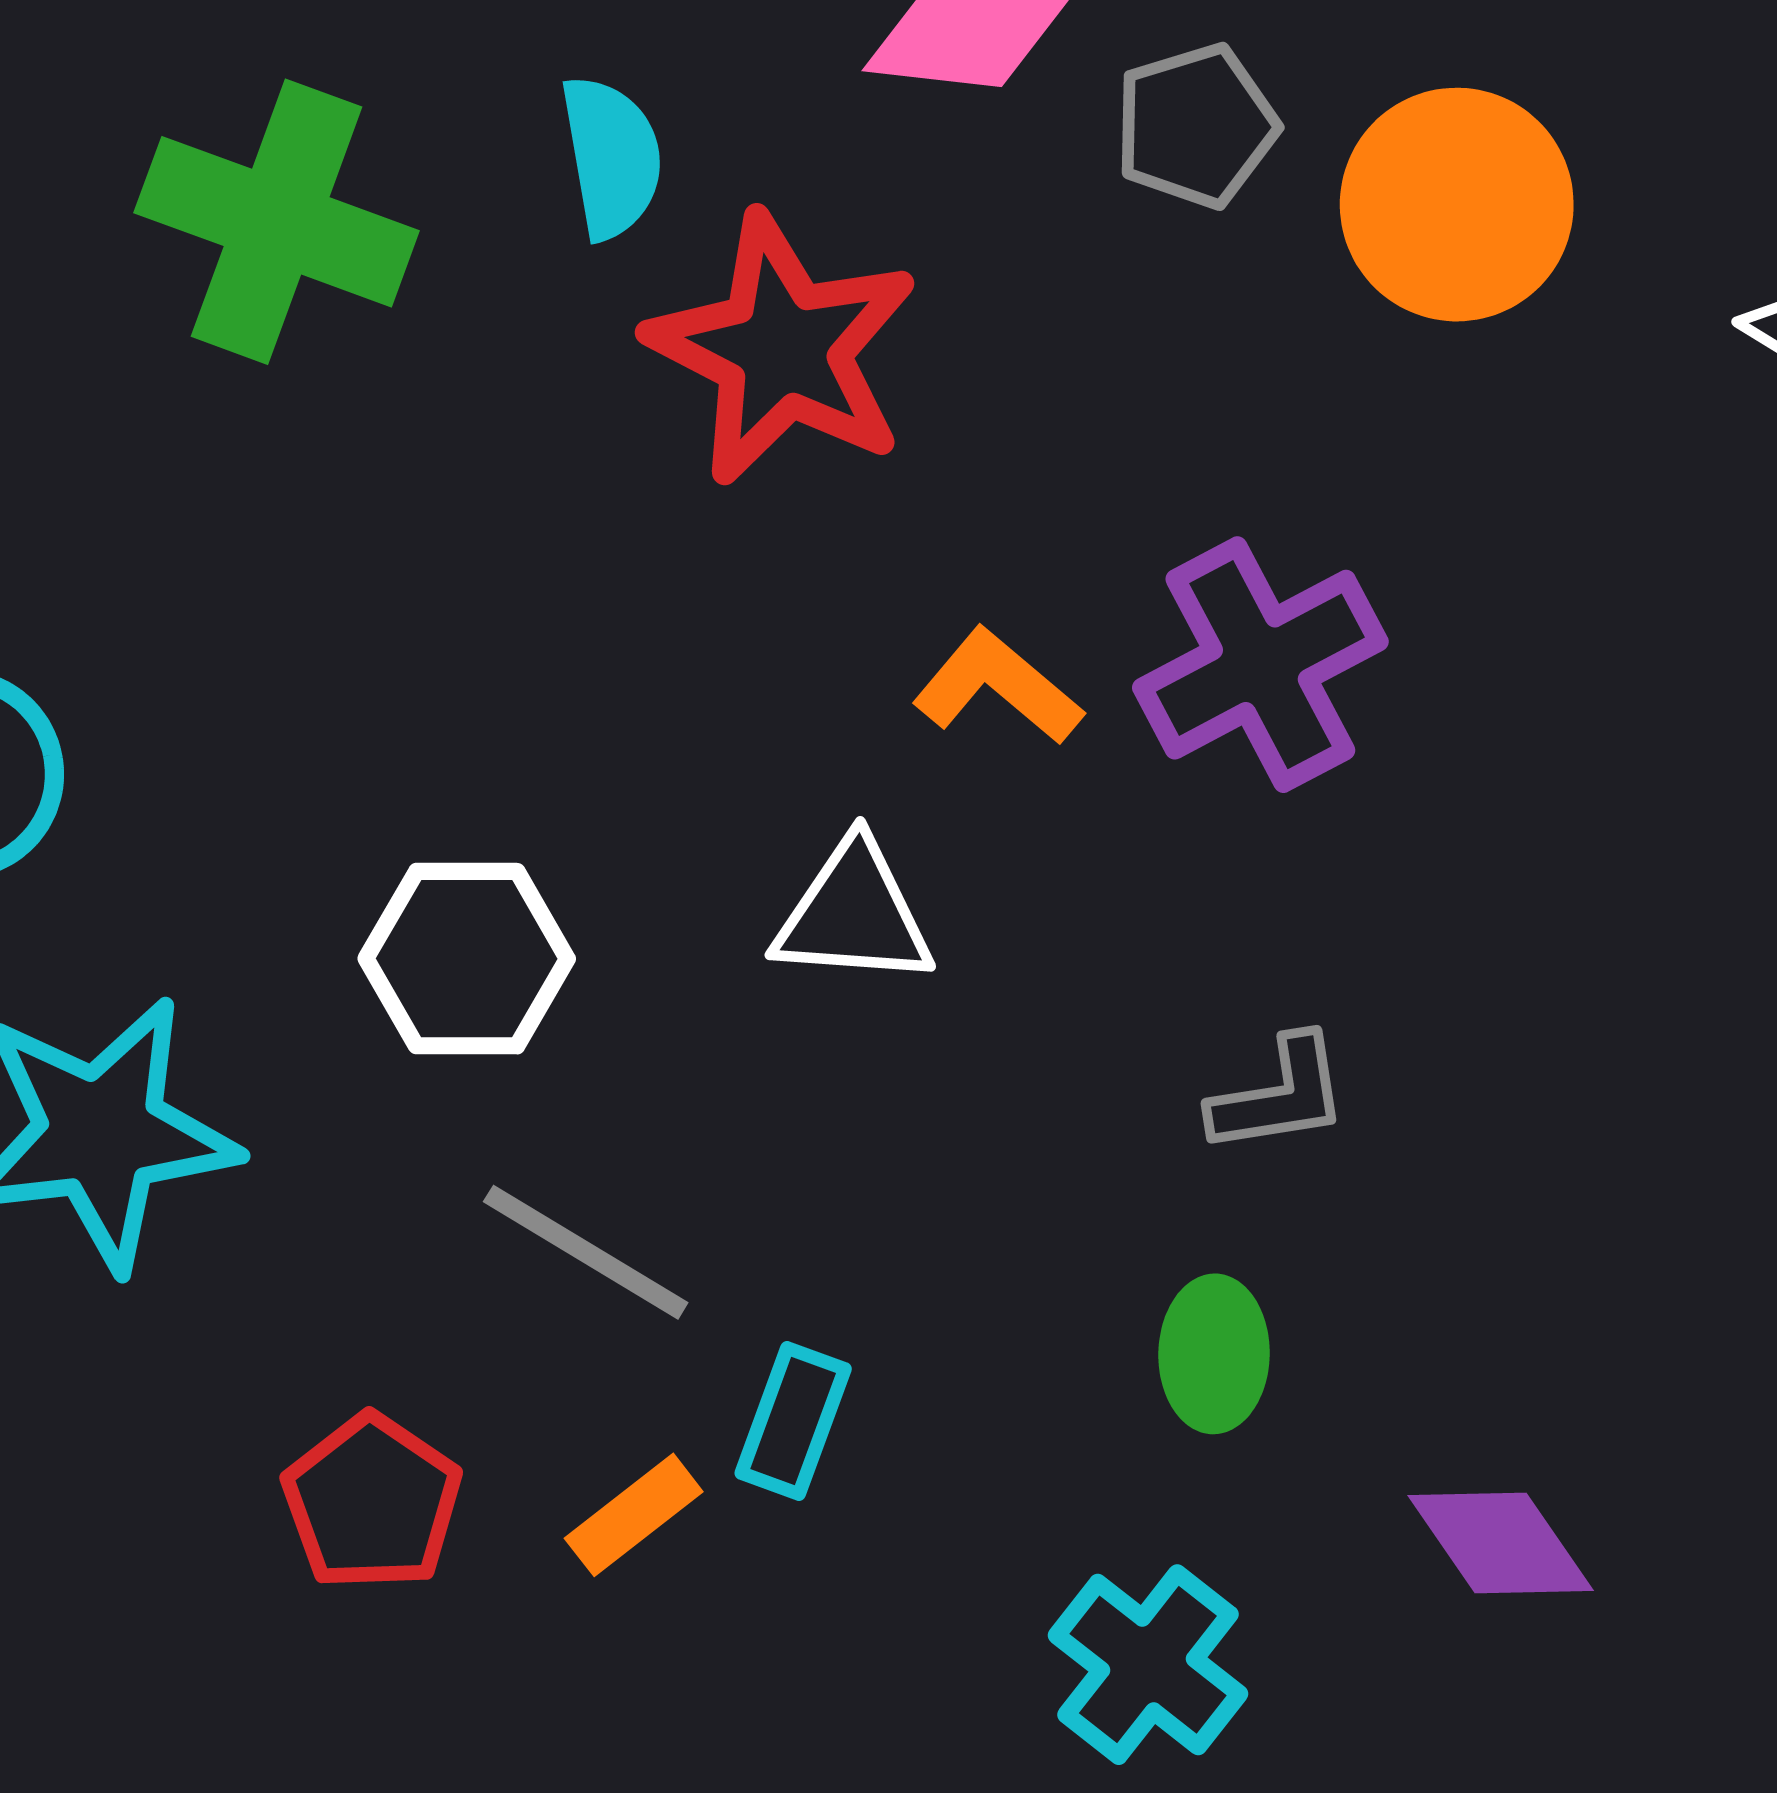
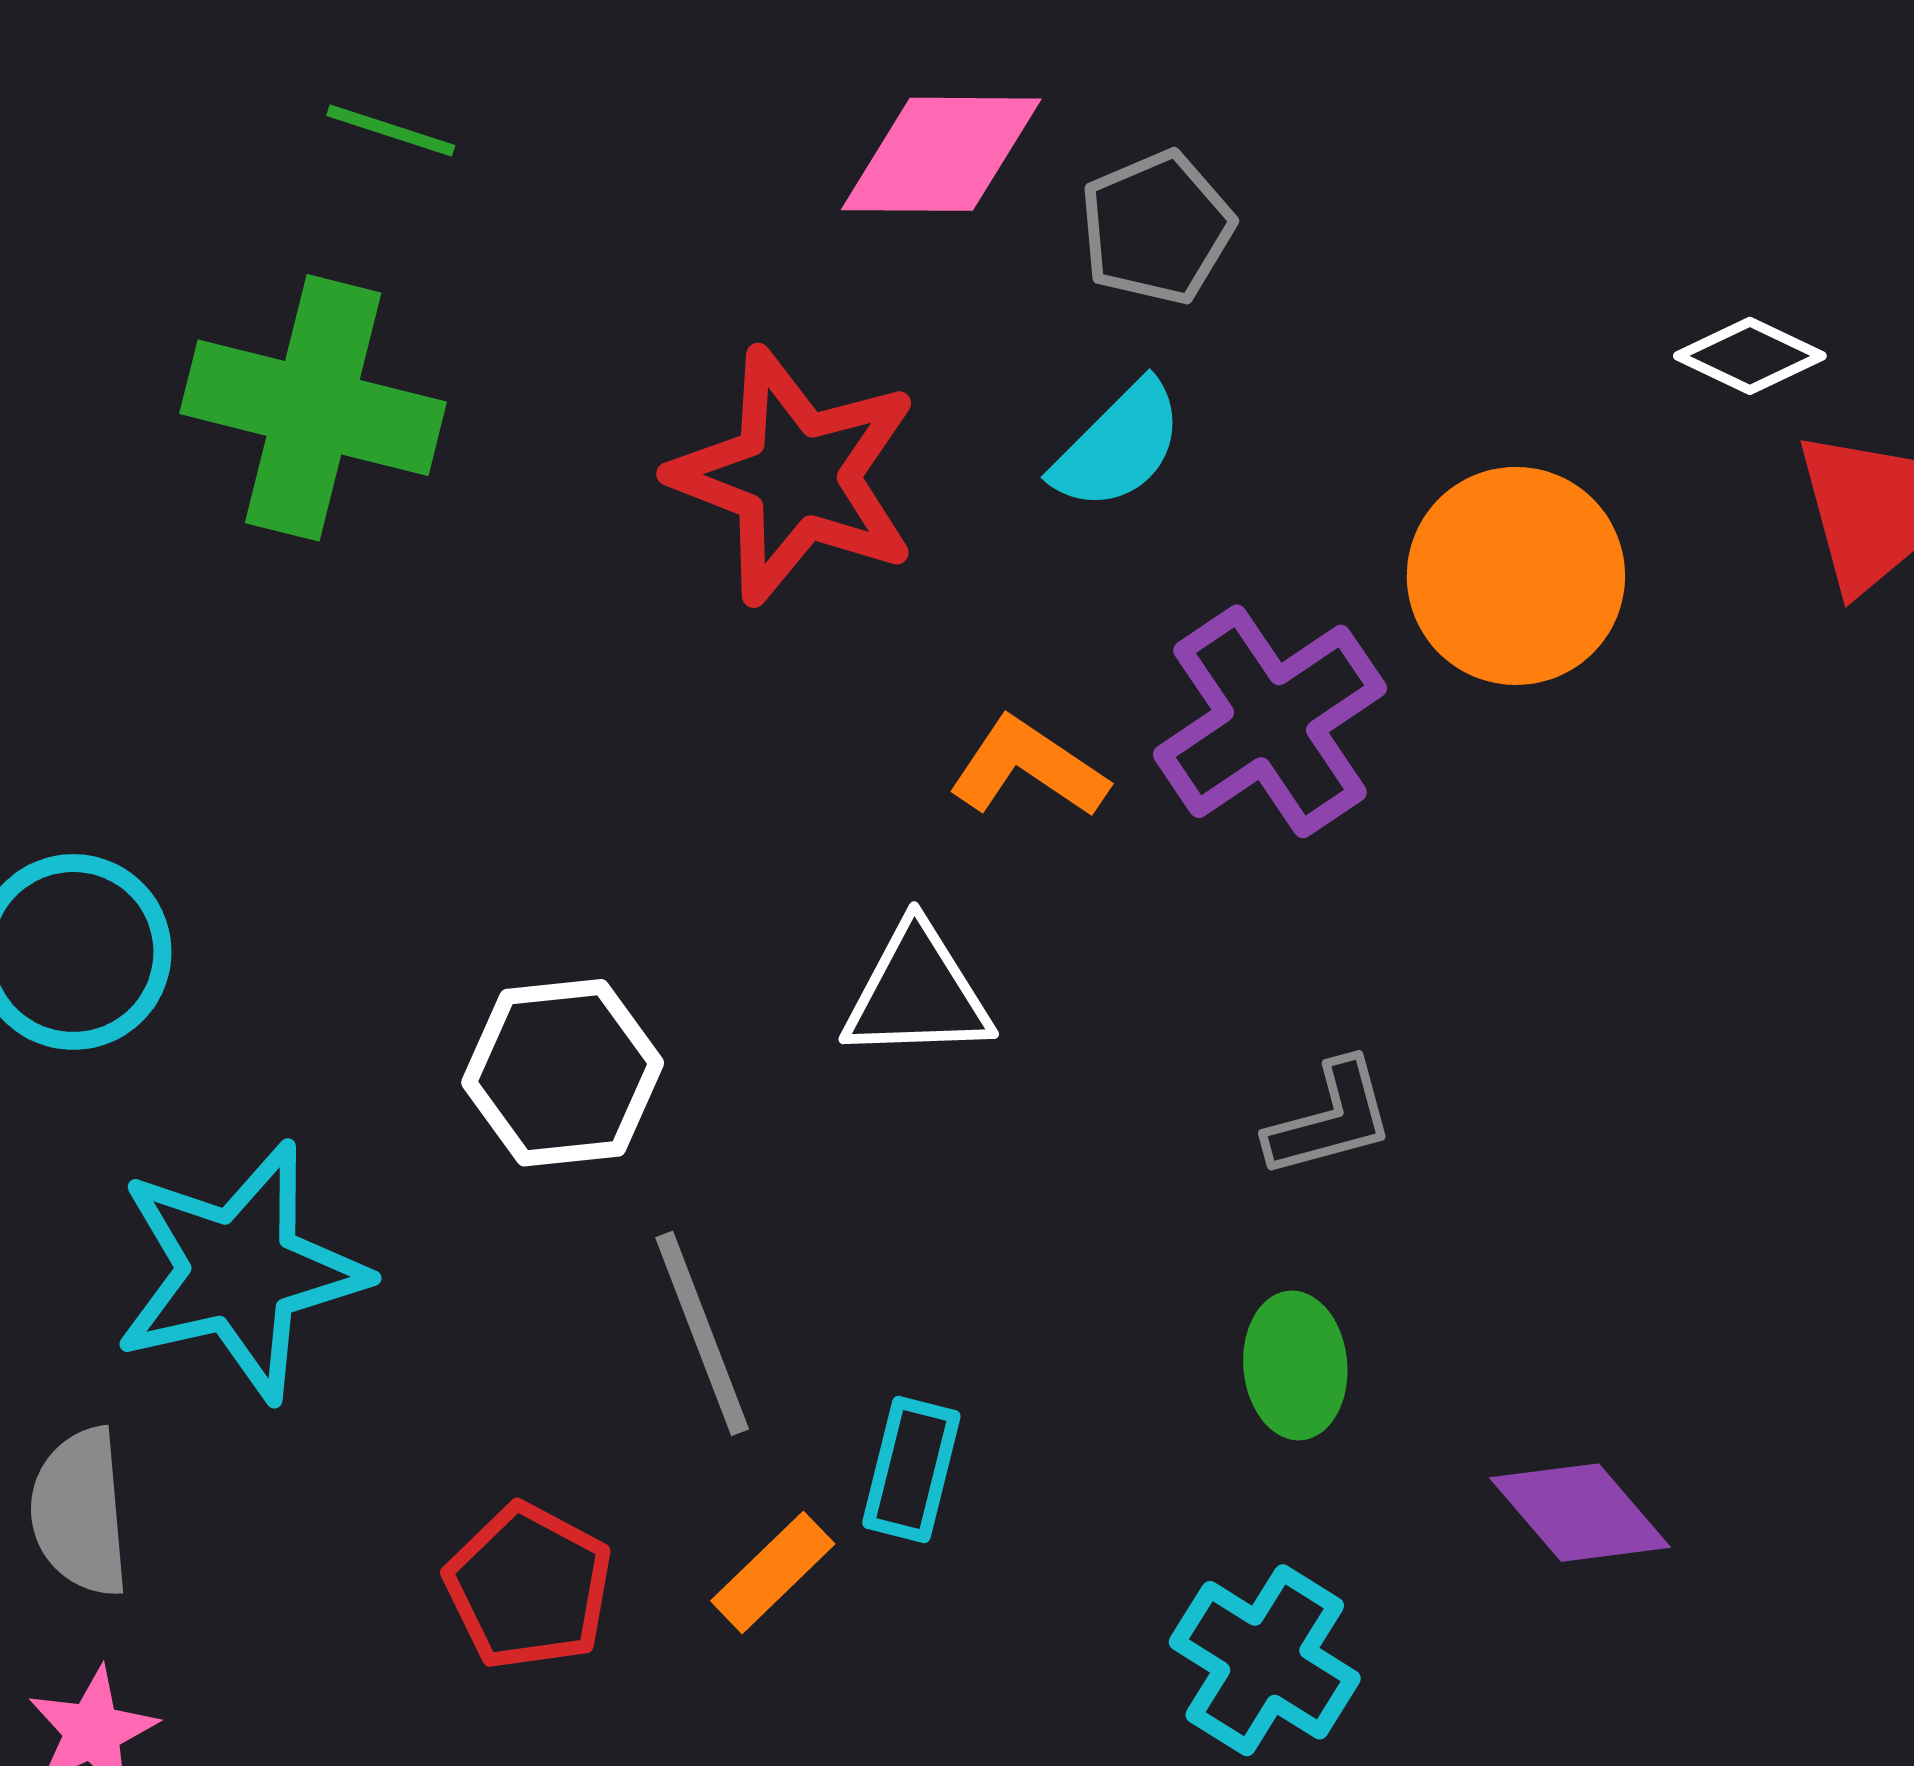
cyan semicircle: (611, 157) -> (1118, 446), moved, turned 61
orange circle: (1457, 205) -> (1516, 576), moved
gray line: (586, 1252) -> (702, 1333), turned 44

